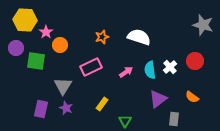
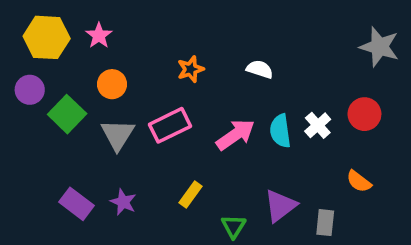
pink star: (46, 32) -> (99, 36), moved
white semicircle: (139, 37) -> (260, 69), size x0.6
green square: (36, 61) -> (67, 114), turned 36
pink arrow: (126, 72) -> (235, 135), size x1.5
gray triangle: (63, 86) -> (118, 135), moved
purple triangle: (158, 99) -> (280, 206), moved
purple rectangle: (41, 109) -> (76, 204), turned -66

